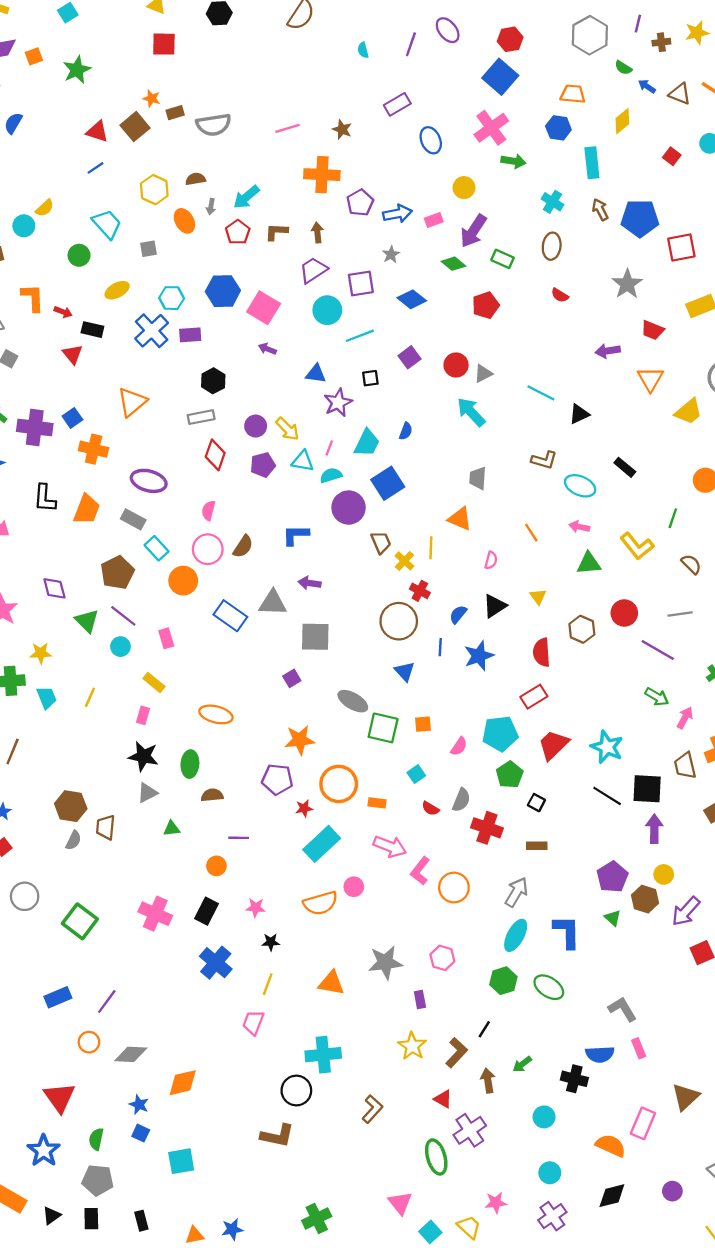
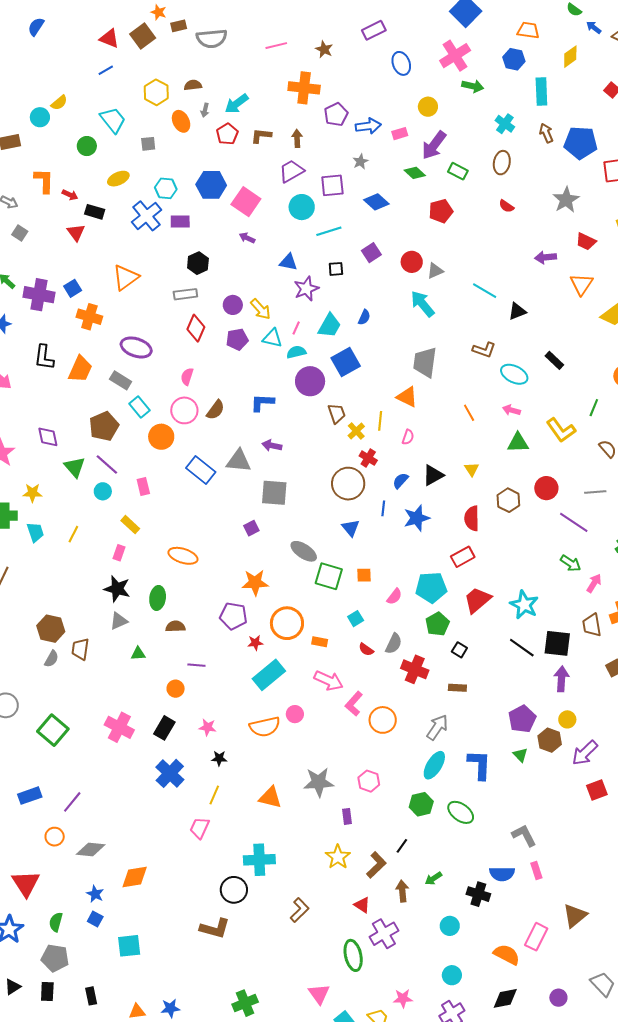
gray trapezoid: (478, 478) -> (425, 362), size x1.5
pink semicircle: (491, 560) -> (408, 437), moved

